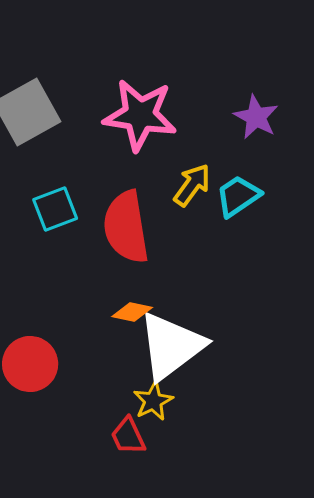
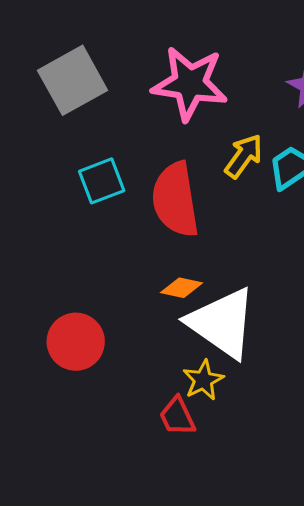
white triangle: (171, 346) -> (222, 323), turned -48

